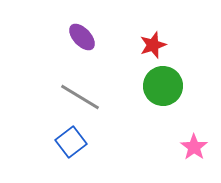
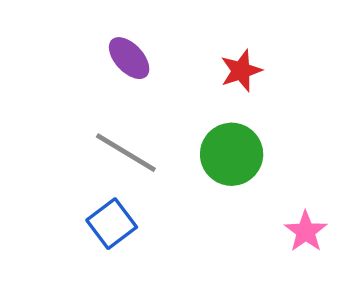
green circle: (163, 86) -> (232, 154), moved

